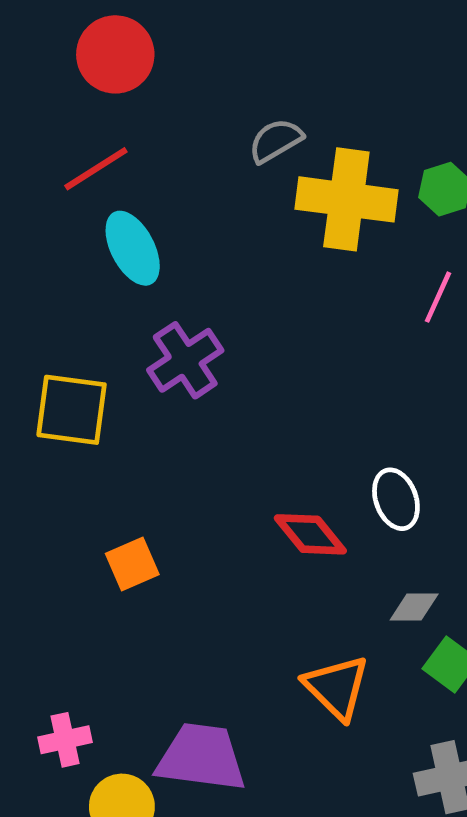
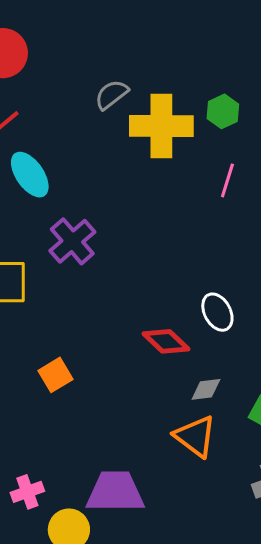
gray diamond: (414, 607) -> (206, 389), moved

